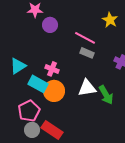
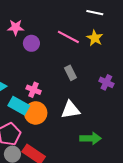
pink line: (85, 38) -> (68, 37), moved
gray rectangle: (87, 53) -> (70, 73), turned 40
green arrow: (106, 95) -> (91, 138), moved, turned -60

